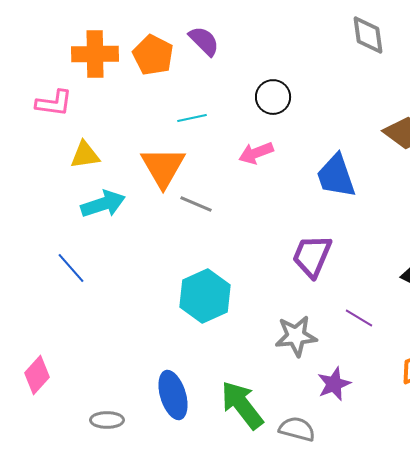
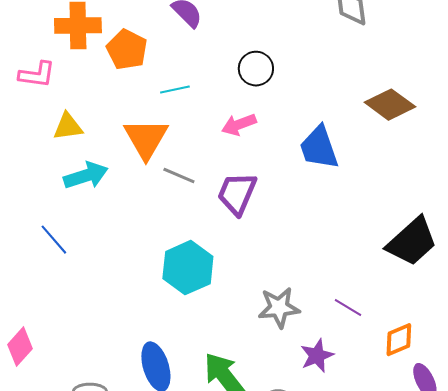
orange pentagon: (153, 55) -> (127, 50), moved
purple trapezoid: (312, 256) -> (237, 194), moved
purple line: (359, 318) -> (348, 308), moved

